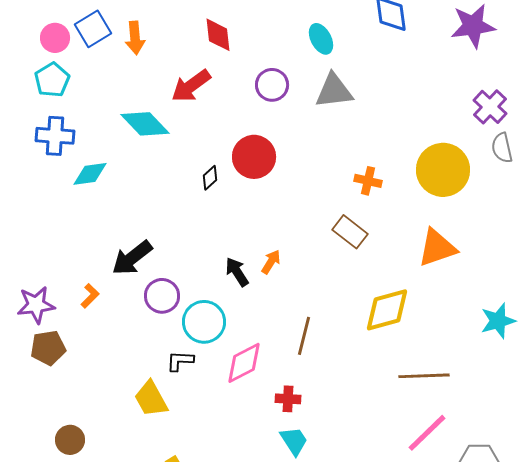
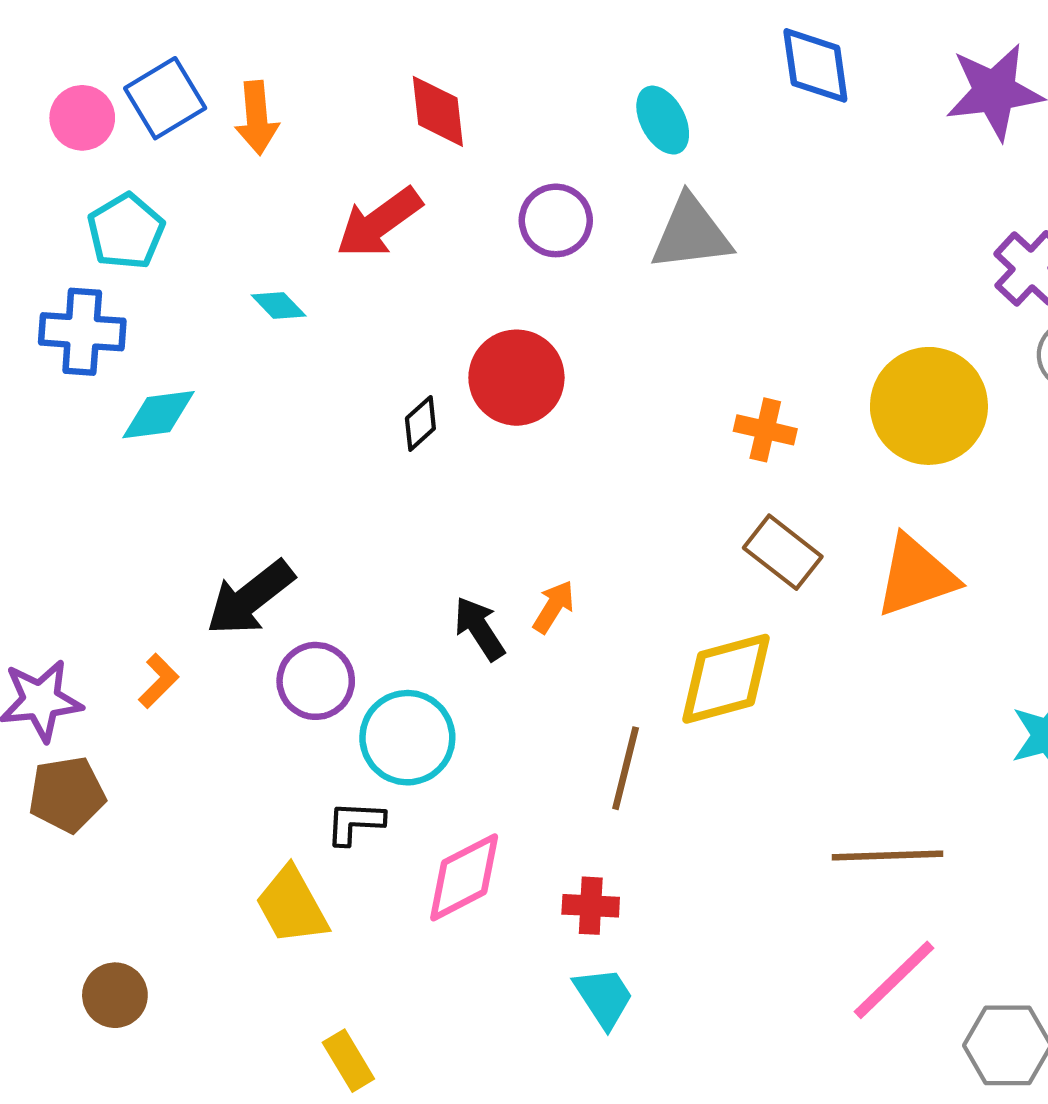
cyan pentagon: (52, 80) -> (126, 231), moved
cyan diamond: (145, 124) -> (279, 306), size x0.5
brown rectangle: (350, 232) -> (783, 552), moved
yellow diamond: (387, 310) -> (726, 679), moved
pink diamond: (244, 363) -> (464, 877), moved

